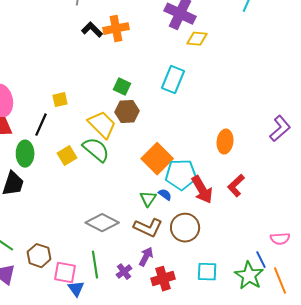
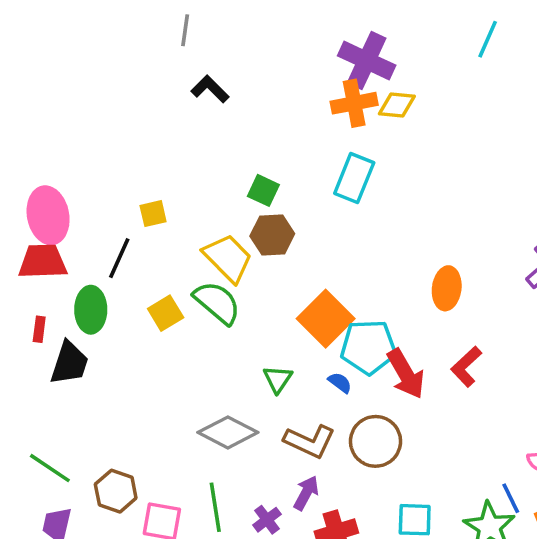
orange cross: (116, 29) -> (354, 103), moved
green triangle: (148, 199) -> (278, 379), moved

